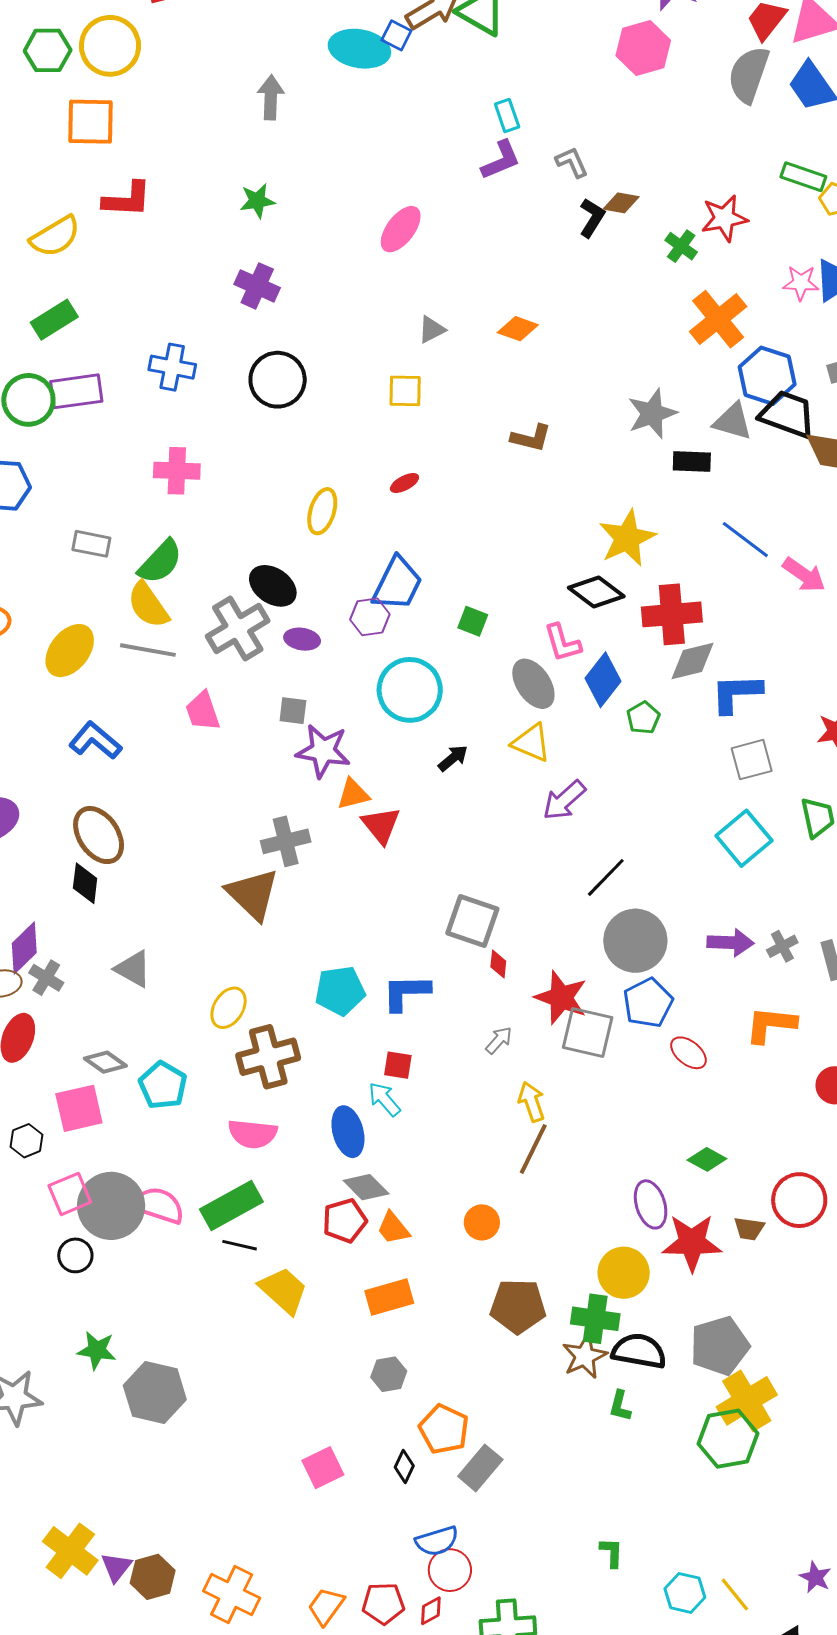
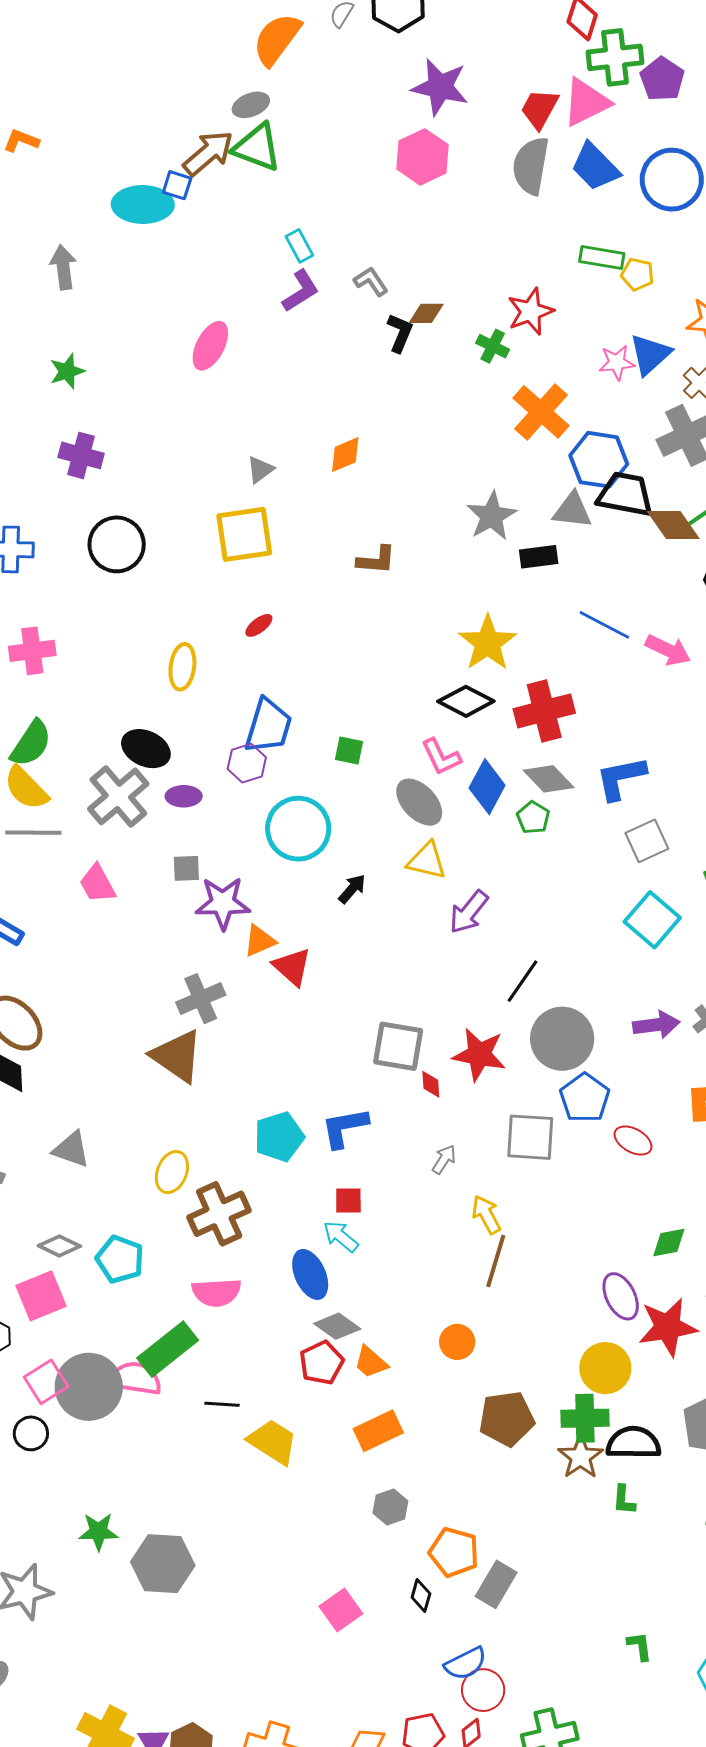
pink ellipse: (401, 229) -> (210, 346), moved
orange diamond: (518, 329) -> (345, 455), turned -33
yellow square: (405, 391) -> (244, 534), size x1.6
gray diamond: (693, 661) -> (549, 779), moved, turned 69
red star: (561, 998) -> (479, 1055), moved
green diamond: (707, 1159) -> (669, 1243), turned -30
green rectangle: (231, 1205) -> (168, 1349), moved
black circle: (75, 1255) -> (31, 1433), moved

